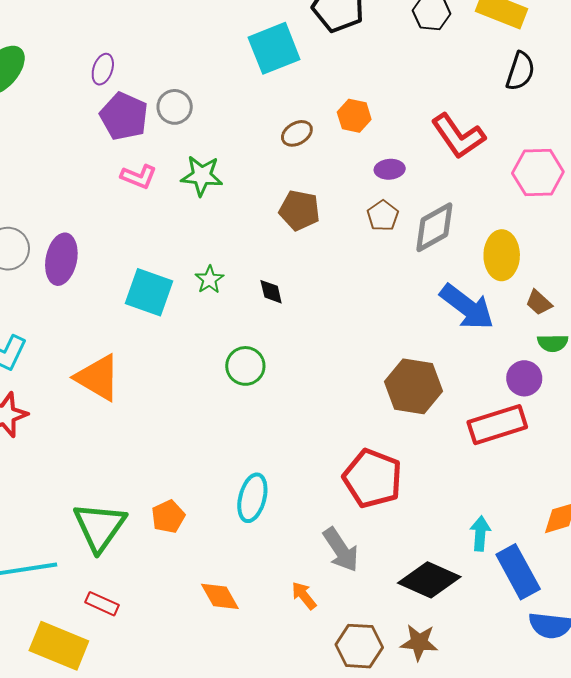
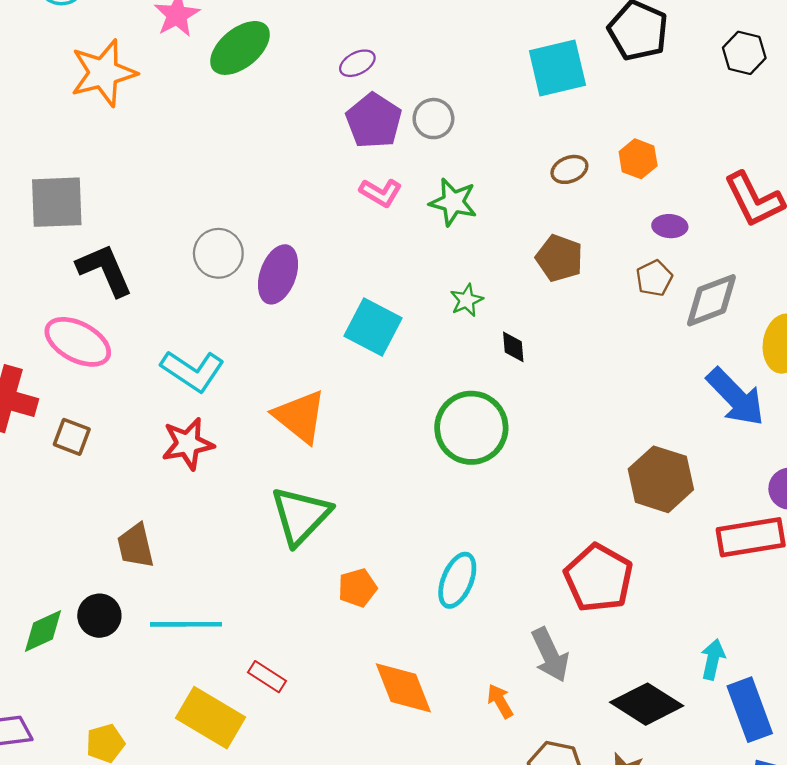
purple ellipse: (103, 69) -> (357, 63), turned 36
green star: (209, 280) -> (467, 300), moved
green circle: (245, 366) -> (471, 428), size x1.6
green triangle: (100, 527) -> (301, 516), moved
orange diamond: (220, 596) -> (403, 688), size x1.4

